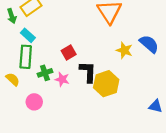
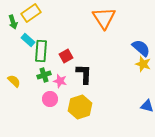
yellow star: (124, 50) -> (143, 64), moved
green rectangle: (26, 57) -> (41, 51), moved
yellow hexagon: (106, 84) -> (80, 107), moved
pink circle: (34, 102) -> (50, 99), moved

